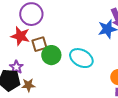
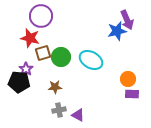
brown square: (39, 44) -> (43, 53), moved
brown star: (28, 85) -> (55, 87), moved

